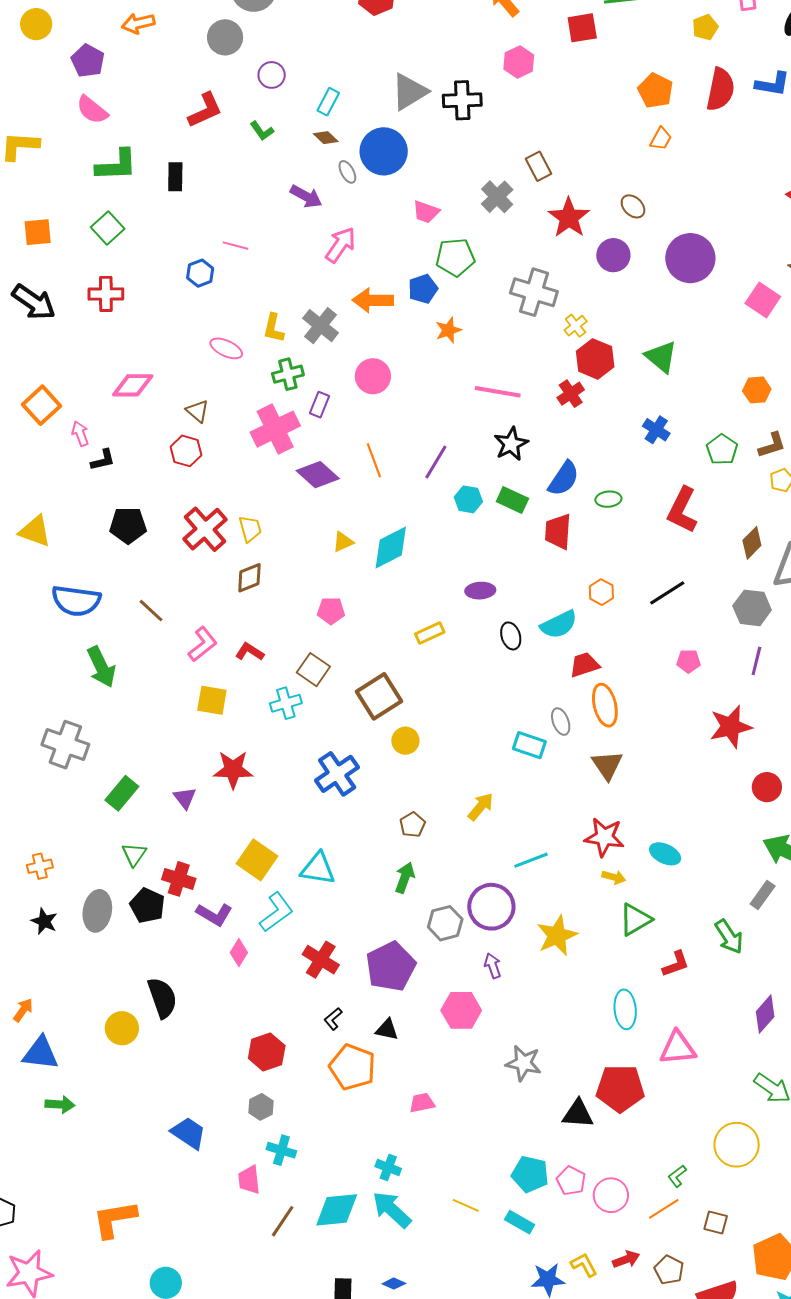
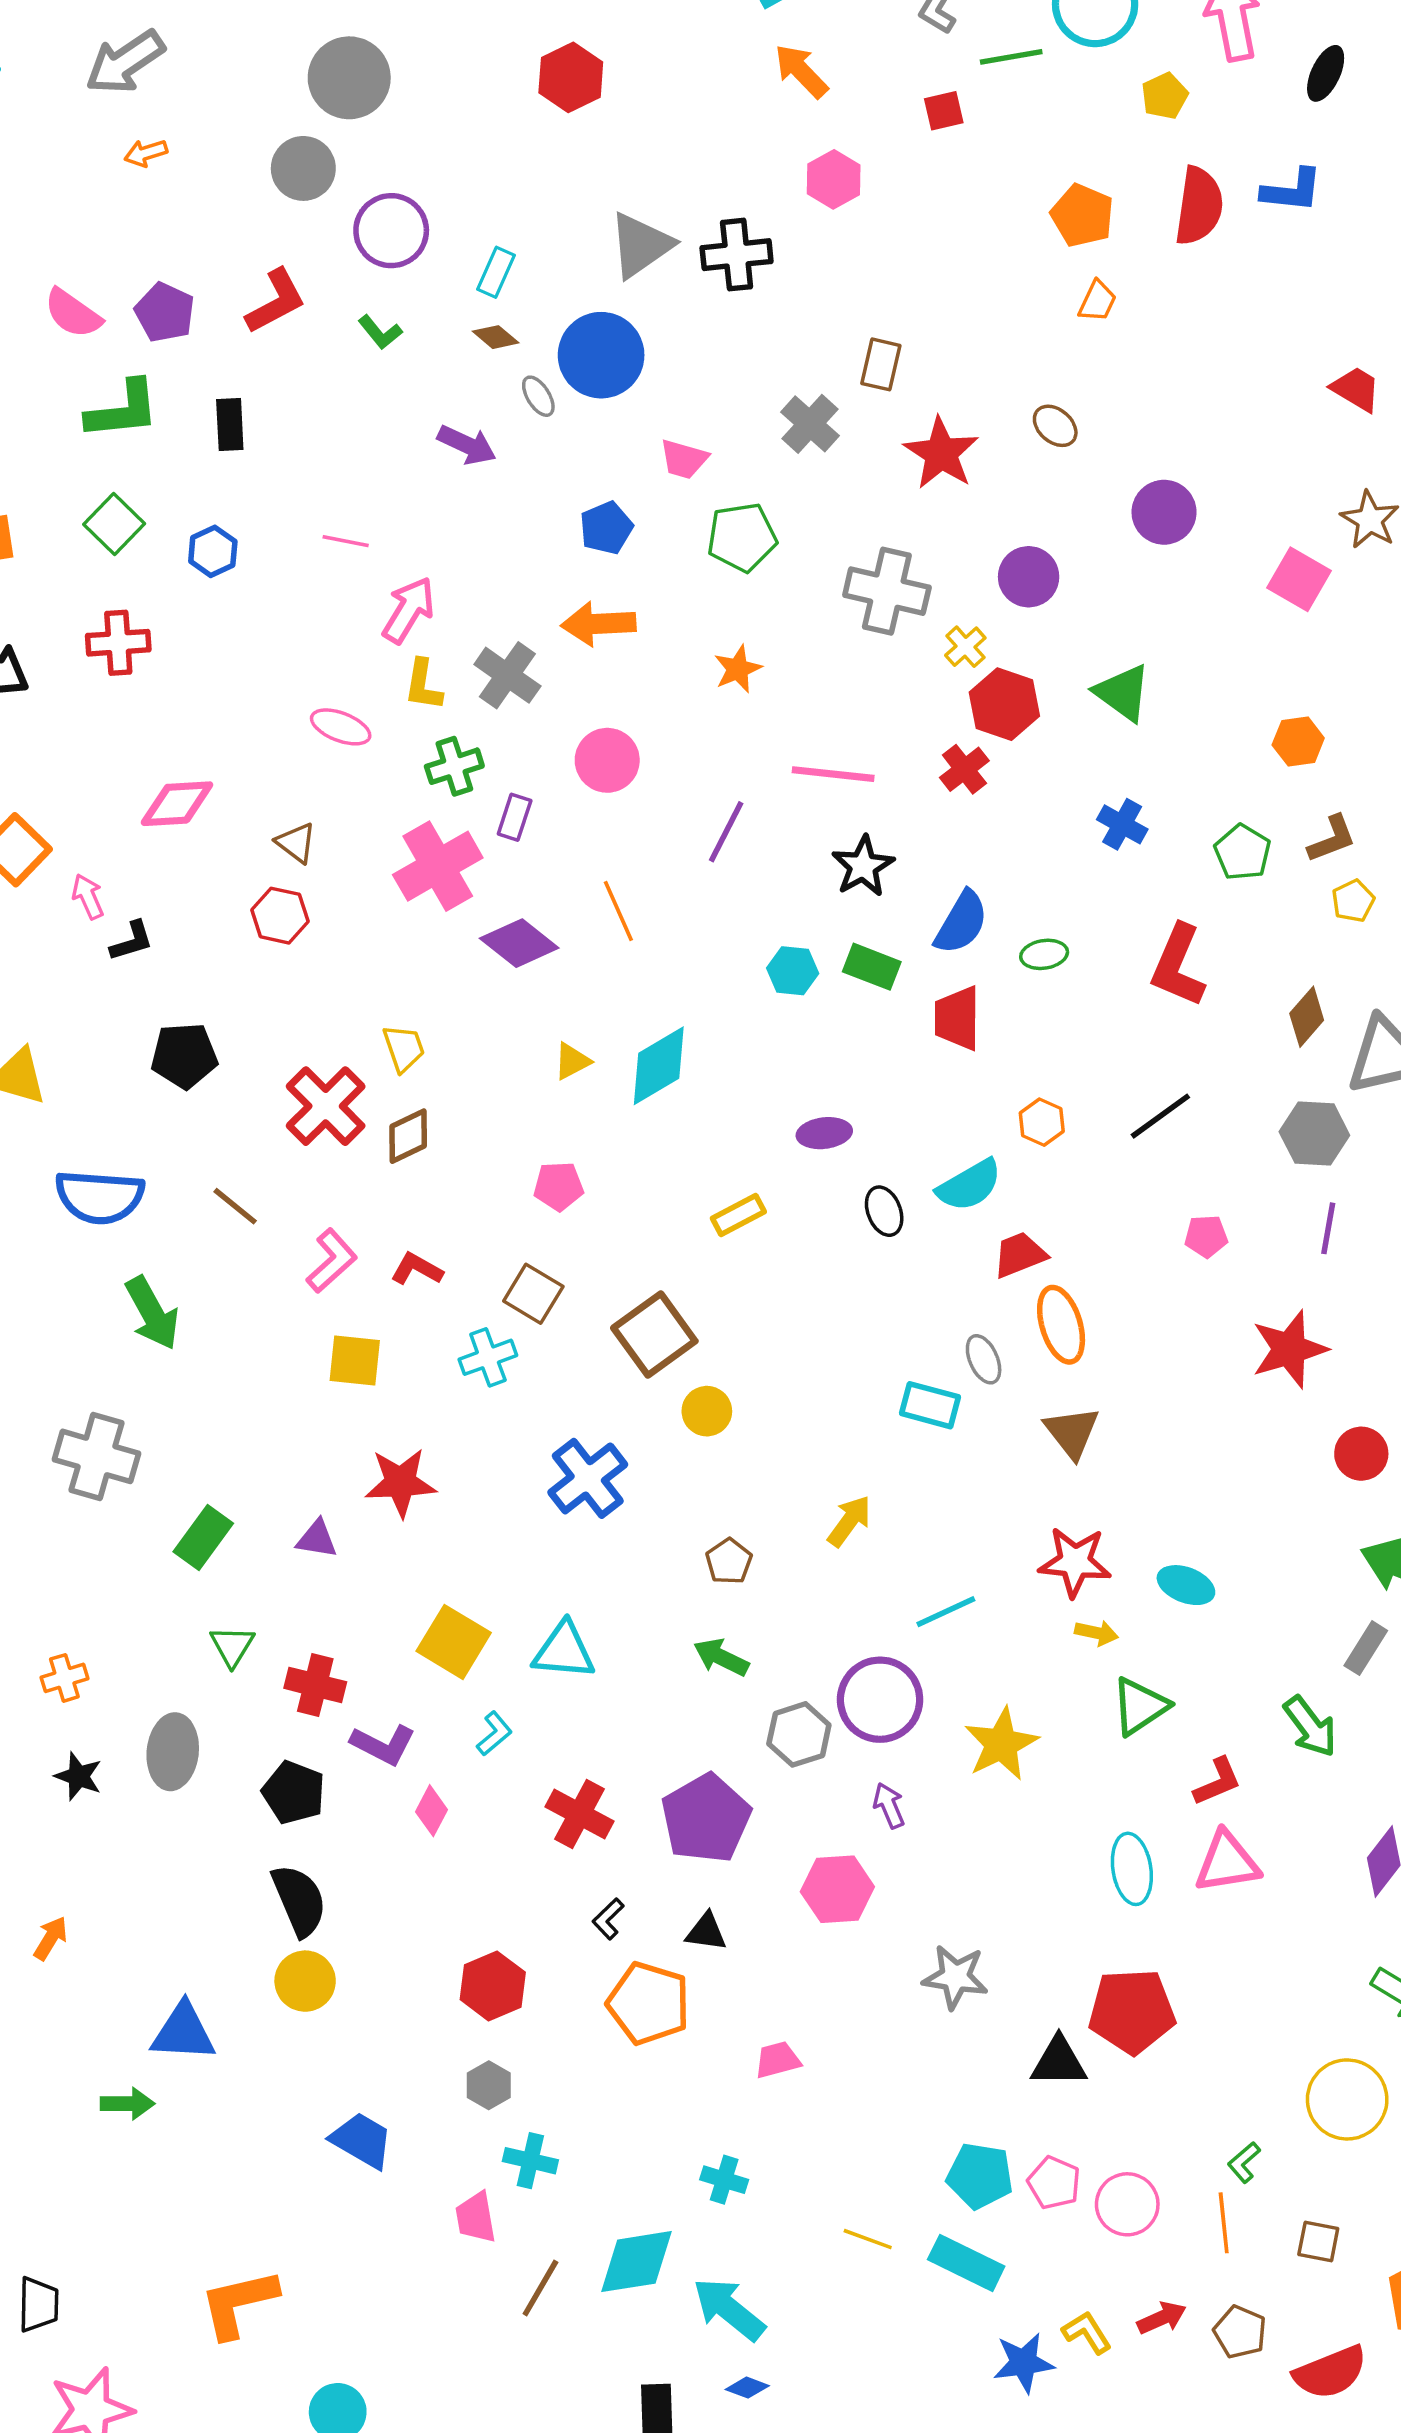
orange arrow: (138, 23) -> (146, 153), size x0.7
red square: (582, 28) -> (944, 111), size x0.7
purple pentagon: (88, 61) -> (165, 312), moved
purple circle: (272, 75) -> (391, 231), size x1.5
brown rectangle: (538, 166) -> (881, 364), turned 44
pink arrow: (340, 245) -> (409, 610), moved
purple circle: (613, 255) -> (1029, 577), moved
purple circle: (690, 258) -> (1164, 512), size x0.7
blue hexagon: (200, 273) -> (213, 551), moved
blue pentagon: (423, 289) -> (606, 528), moved
purple line: (436, 462) -> (726, 832), moved
red cross: (205, 529) -> (326, 1106), moved
purple triangle: (185, 798) -> (317, 1539), turned -40
green arrow: (405, 878) -> (721, 1657), turned -80
black pentagon: (147, 906) -> (294, 1792), moved
cyan L-shape: (276, 912) -> (494, 1734), size x0.6
yellow circle: (122, 1028) -> (305, 1981), moved
pink triangle: (678, 1048) -> (1227, 1862), moved
blue triangle: (41, 1053) -> (183, 2032), moved
orange line: (664, 1209) -> (1224, 2223), turned -60
cyan arrow: (392, 1210) -> (729, 2309), moved
cyan rectangle: (520, 1222) -> (966, 2263), size x1.4

